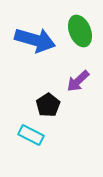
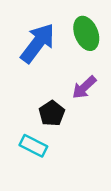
blue arrow: (35, 40) -> (38, 43), turned -69

